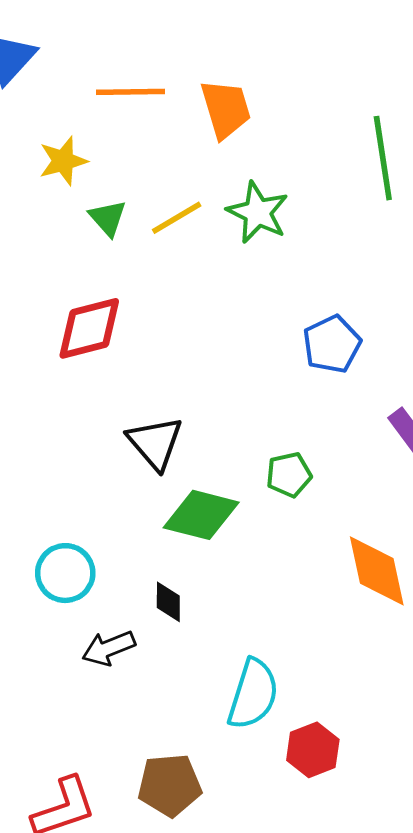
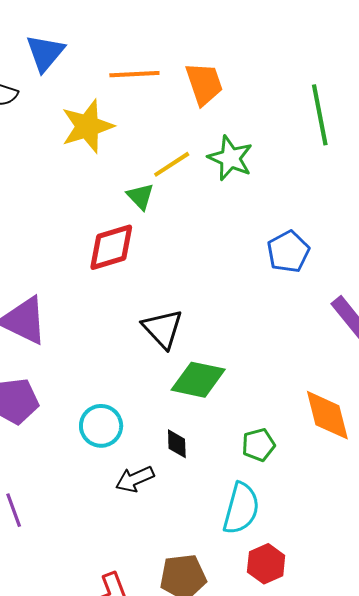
yellow star: (63, 161) -> (87, 126), size x1.5
green triangle: (108, 218) -> (140, 196), moved
green pentagon: (289, 475) -> (259, 445), moved
red hexagon: (313, 750) -> (266, 564), moved

